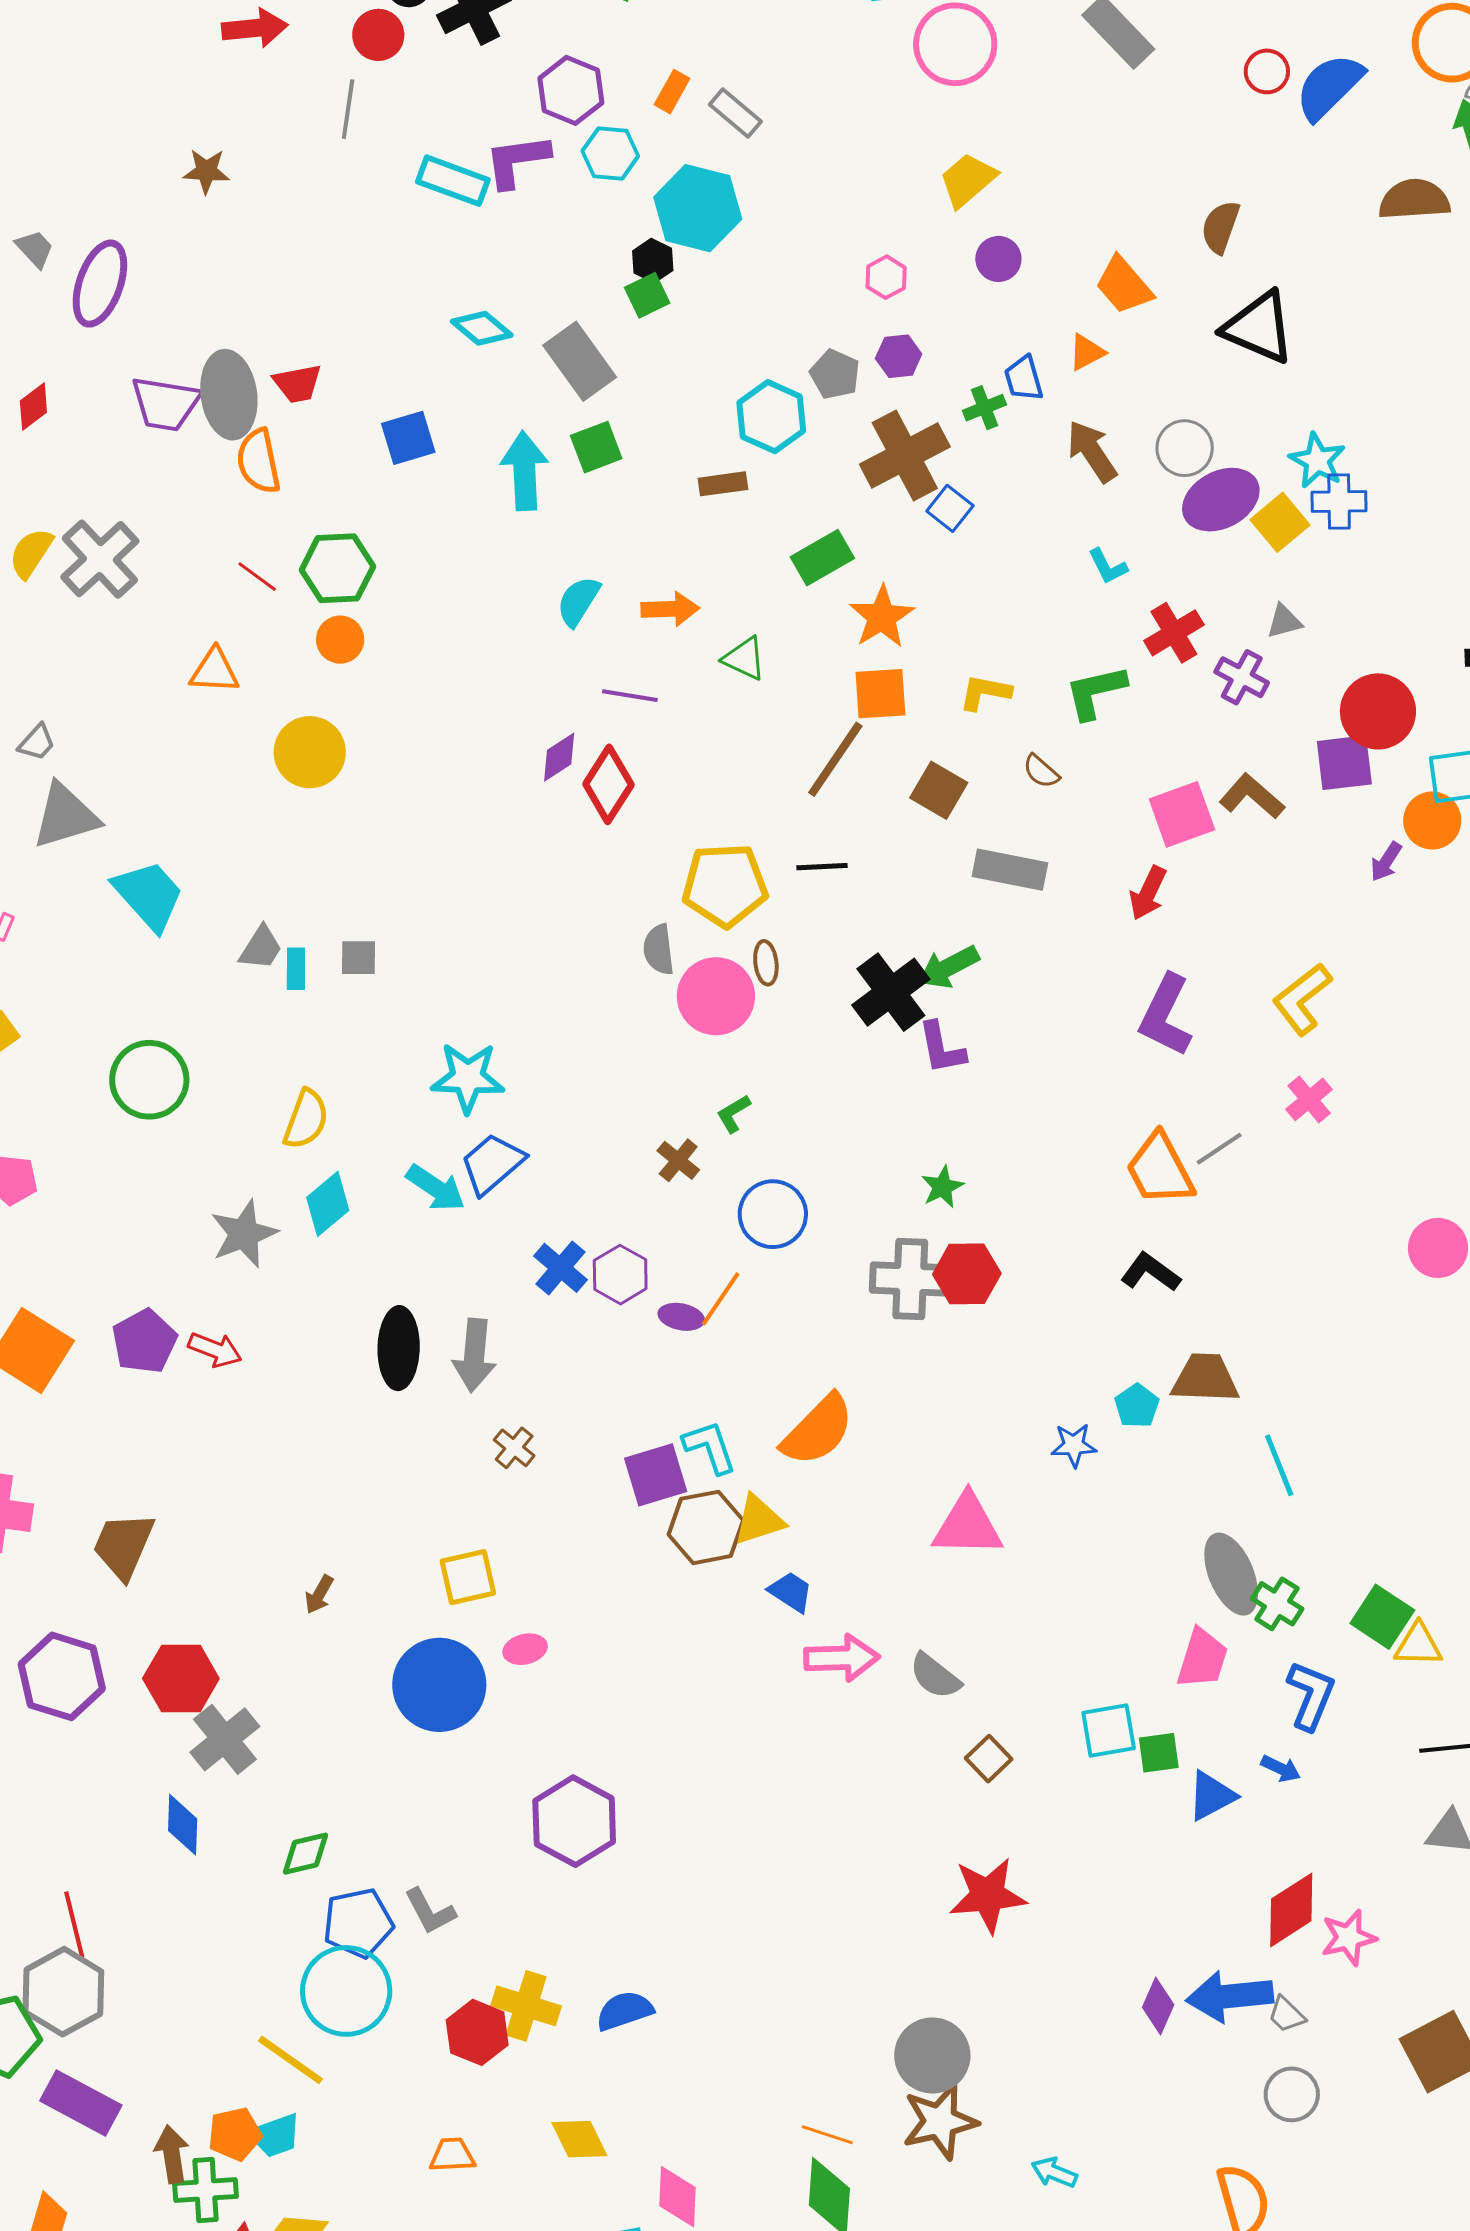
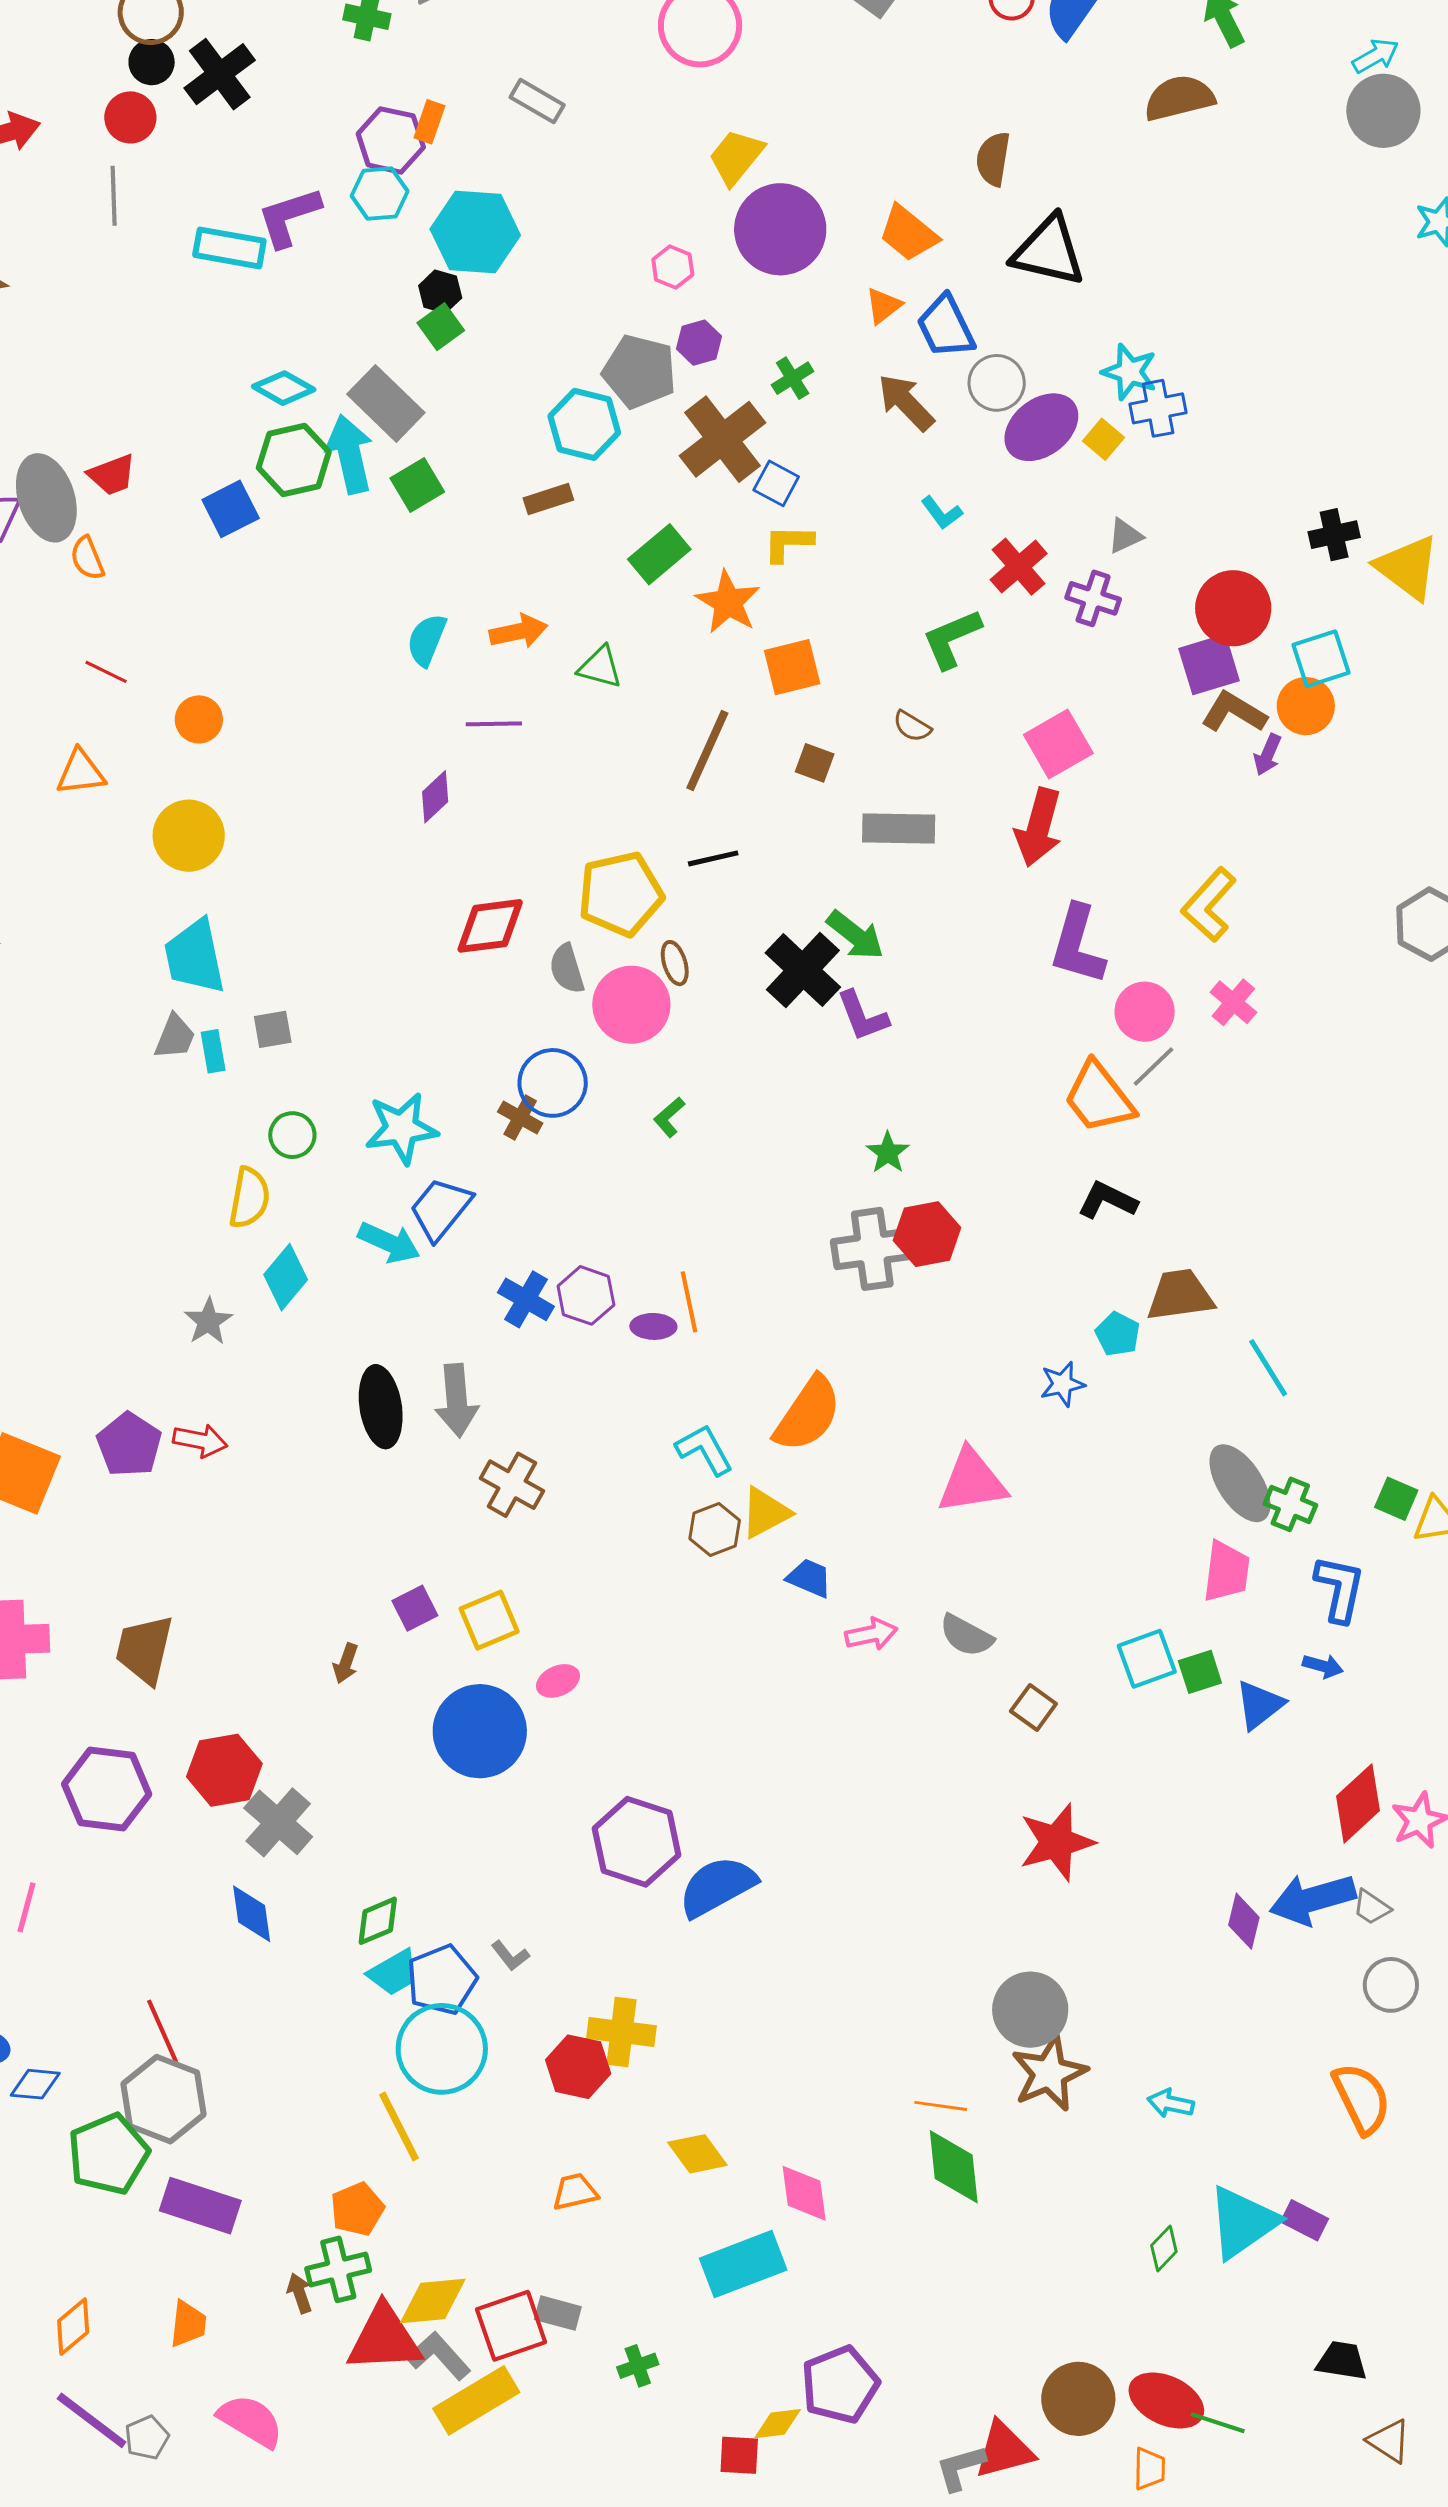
purple hexagon: (571, 90) -> (391, 140), moved
gray rectangle: (735, 113) -> (537, 101), moved
purple circle: (998, 259) -> (780, 229), size x2.0
gray pentagon: (835, 374) -> (639, 372), size x1.5
blue trapezoid: (1024, 379) -> (946, 327), moved, size x1.4
orange semicircle: (259, 461) -> (87, 558), size x0.7
cyan arrow: (524, 471) -> (350, 454), moved
yellow square: (1280, 522) -> (1104, 439), size x0.7
green hexagon: (337, 568) -> (294, 460), moved
yellow L-shape: (985, 692) -> (788, 543), moved
orange square: (880, 694) -> (792, 667), moved
red diamond: (608, 784) -> (490, 926), moved, turned 60
brown square: (939, 790) -> (815, 763), size x0.7
brown L-shape: (1252, 796) -> (1234, 712), moved
red arrow: (1148, 893) -> (1039, 827), size x1.4
cyan trapezoid: (149, 895) -> (195, 957), moved, turned -140
green arrow: (949, 967) -> (855, 935), turned -104
green circle: (149, 1080) -> (292, 1135), moved, size x0.6
brown cross: (678, 1160) -> (520, 1117), moved
blue circle: (773, 1214) -> (553, 1083), moved
gray star: (244, 1234) -> (208, 1321), size x0.7
pink circle: (1438, 1248) -> (1145, 1012), moved
orange line: (721, 1299) -> (689, 1302), turned -36
brown cross: (514, 1448) -> (512, 1485), size x1.5
purple square: (656, 1475) -> (415, 1608), moved, size x0.7
brown hexagon: (706, 1527) -> (715, 1529), size x0.7
green square: (1382, 1617) -> (1396, 1499), size x0.7
pink arrow: (842, 1658) -> (871, 1634), size x0.7
gray L-shape: (430, 1911) -> (510, 1956), size x0.7
blue semicircle: (625, 2011) -> (717, 1886), moved, size x1.4
yellow line: (290, 2060) -> (399, 2127), turned 38
cyan trapezoid: (275, 2135) -> (394, 1973), moved
brown arrow: (172, 2154) -> (300, 2293), moved, size x0.7

